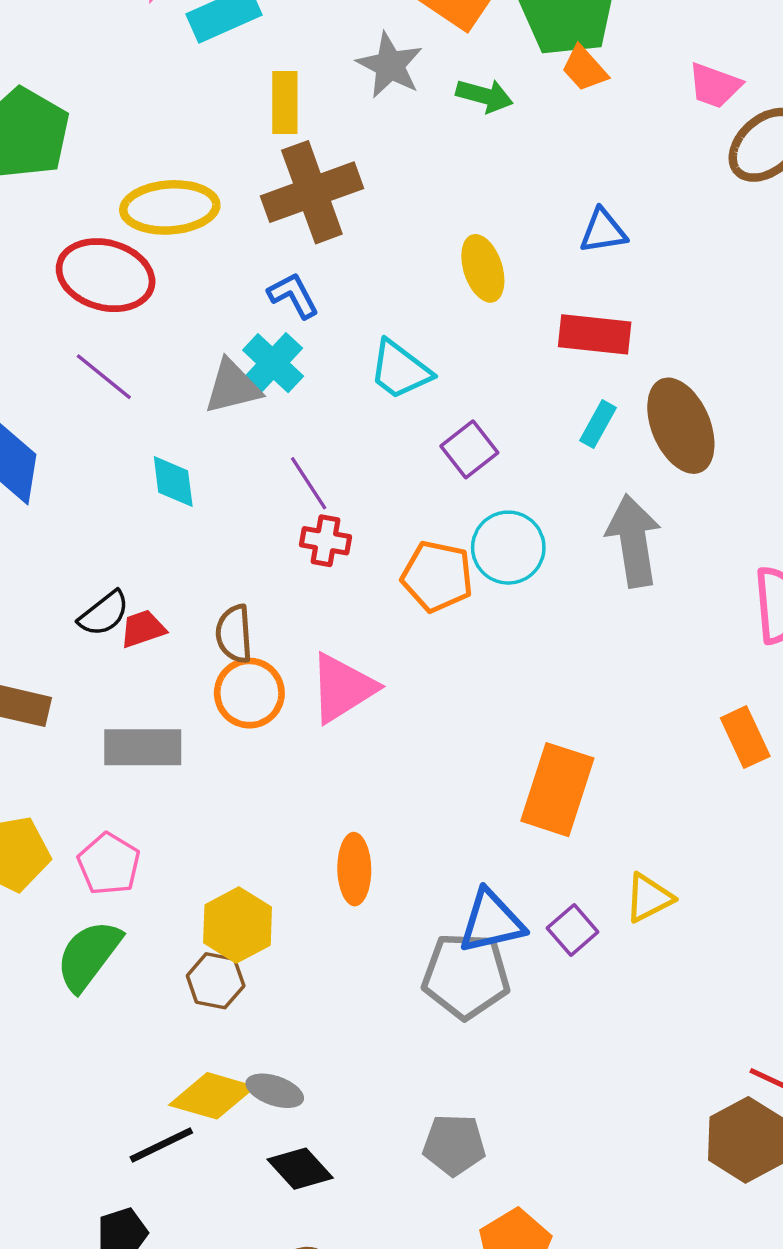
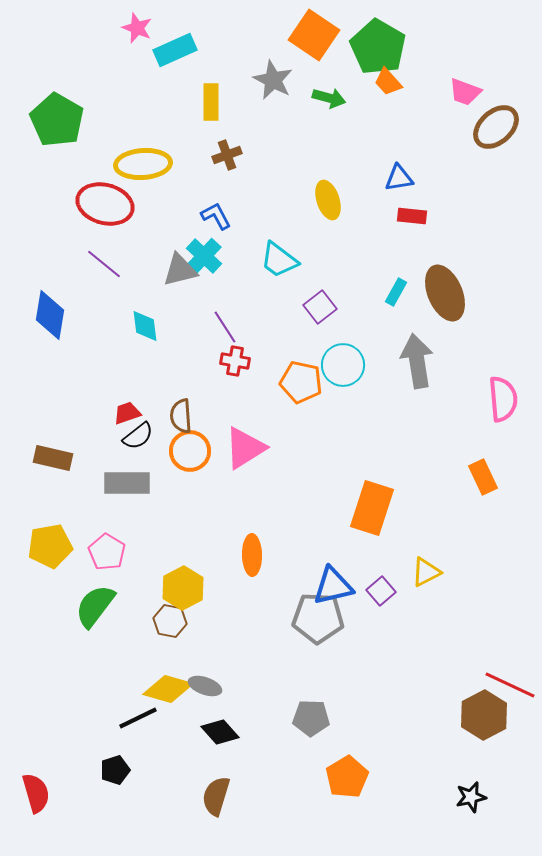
brown cross: (312, 192) -> (227, 155), size x0.5
red rectangle: (595, 334) -> (412, 216), moved, size x0.7
black semicircle: (104, 614) -> (138, 436), moved

